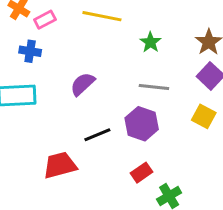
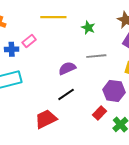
pink rectangle: (45, 20) -> (29, 41), moved
purple semicircle: (82, 84) -> (67, 68), moved, turned 30
purple hexagon: (142, 124) -> (114, 91), moved

